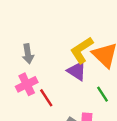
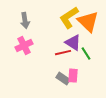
purple triangle: (77, 71) -> (73, 43), moved
red line: (46, 98) -> (63, 53), moved, turned -70

